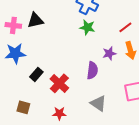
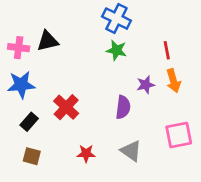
red line: (125, 27) -> (167, 50), turned -64
black rectangle: (36, 74) -> (29, 122), moved
red cross: (59, 83) -> (66, 107), moved
red star: (59, 113) -> (86, 154), moved

